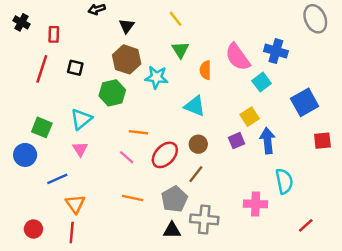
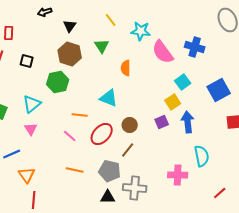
green triangle: (180, 50) -> (102, 46), moved
orange semicircle: (205, 70) -> (126, 68), moved
cyan star: (156, 77) -> (141, 31), moved
cyan square: (262, 82) -> (183, 82), moved
cyan triangle: (195, 106) -> (109, 98), moved
gray pentagon: (174, 199) -> (110, 171), turned -30
red line: (72, 233) -> (34, 200), moved

